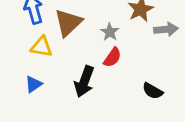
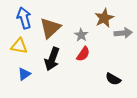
yellow triangle: (41, 47) -> (19, 46), moved
black arrow: (84, 82) -> (52, 59), moved

